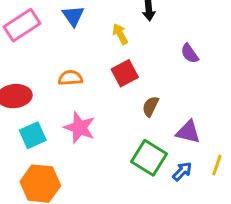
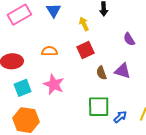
brown semicircle: (150, 106) -> (101, 73), turned -48
purple triangle: (188, 132) -> (123, 71), moved
green square: (149, 158) -> (99, 107), turned -35

